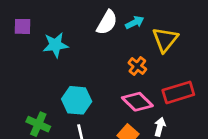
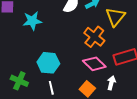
orange cross: (137, 66) -> (94, 37), size x1.5

